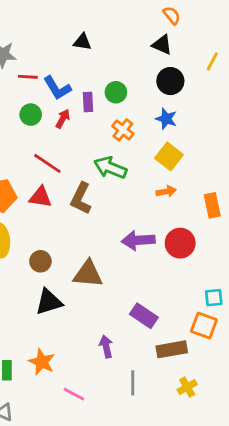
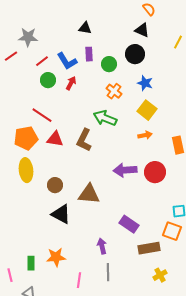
red line: (28, 77) -> (42, 61), moved, turned -40
black circle: (170, 81) -> (135, 54), moved
purple rectangle: (88, 102) -> (89, 54), moved
red line: (47, 163) -> (42, 115), moved
black triangle: (49, 302) -> (61, 214), turned 45
orange star: (42, 362) -> (56, 257), turned -30
gray line: (133, 383) -> (108, 272), moved
pink line: (74, 394) -> (79, 280), turned 70

